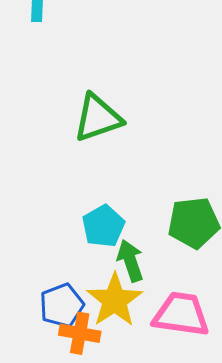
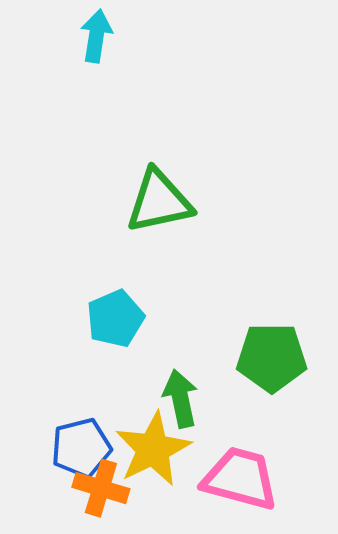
cyan pentagon: (103, 226) -> (115, 319), moved

